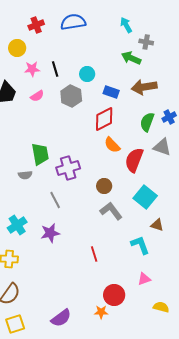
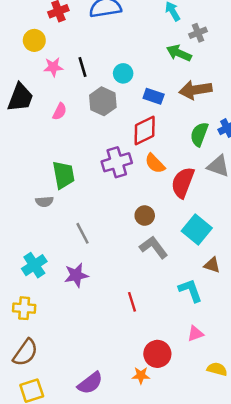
gray cross: (146, 42) -> (198, 33), turned -32
pink semicircle: (37, 96) -> (60, 111), moved, turned -32
purple cross: (68, 168) -> (117, 162), moved

